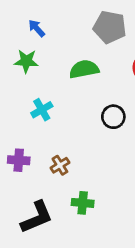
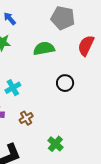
cyan cross: (42, 110) -> (13, 88), moved
green cross: (83, 203) -> (55, 144), moved, turned 35

